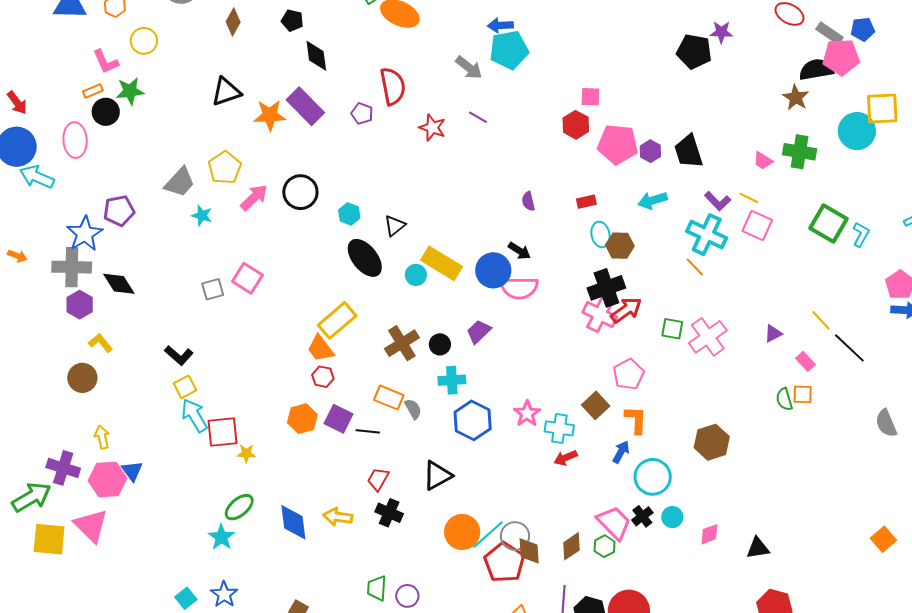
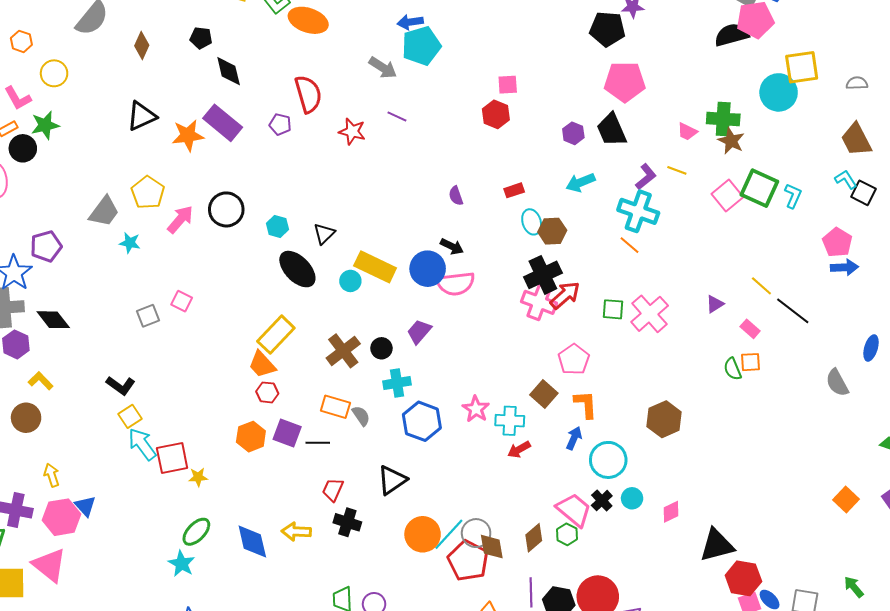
brown star: (796, 97) -> (731, 141), moved
pink pentagon: (618, 144) -> (625, 82), moved
purple L-shape: (718, 201) -> (646, 177), turned -80
pink square: (757, 225) -> (727, 196), moved, turned 32
pink square: (247, 278) -> (182, 301), size x0.7
black triangle: (758, 548) -> (717, 545), moved, size x1.5

